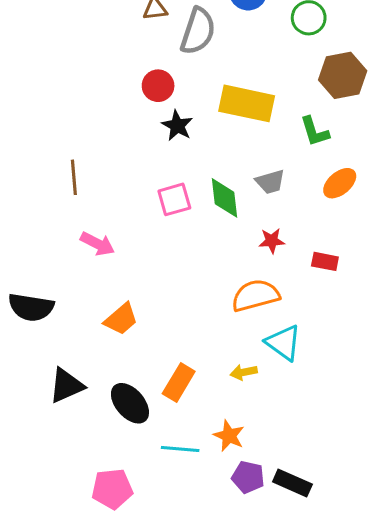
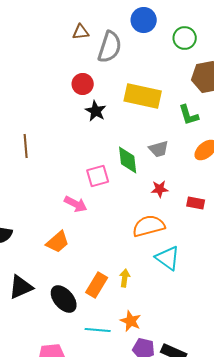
pink square: (174, 199) -> (98, 176), moved
pink arrow: (97, 244) -> (76, 204), moved
yellow arrow: (244, 372) -> (125, 278), moved, turned 108

